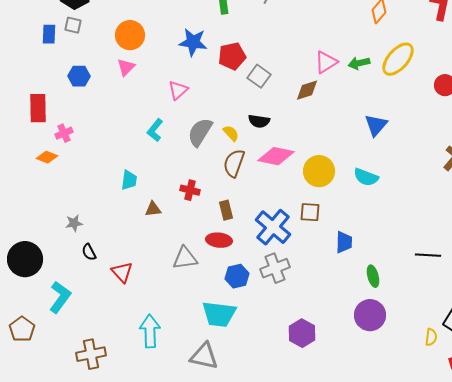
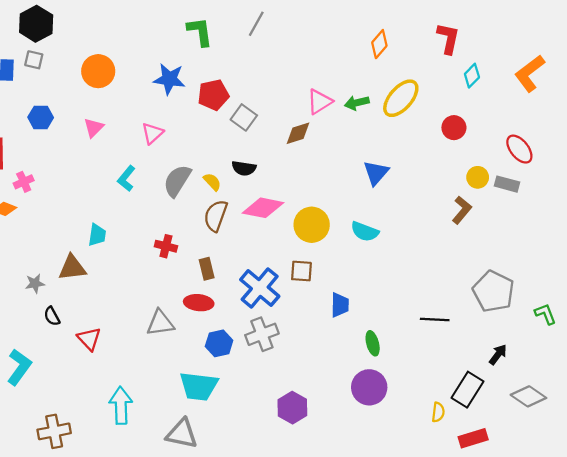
pink triangle: (126, 67) -> (94, 128), moved
brown triangle: (153, 209) -> (72, 268), moved, size x1.5

